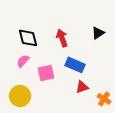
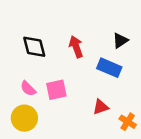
pink semicircle: (23, 61) -> (28, 89), moved, turned -88
blue rectangle: (75, 65) -> (109, 68), moved

